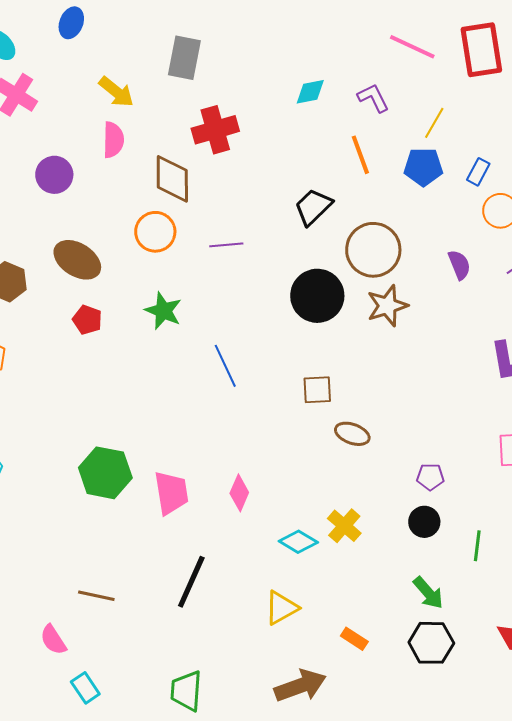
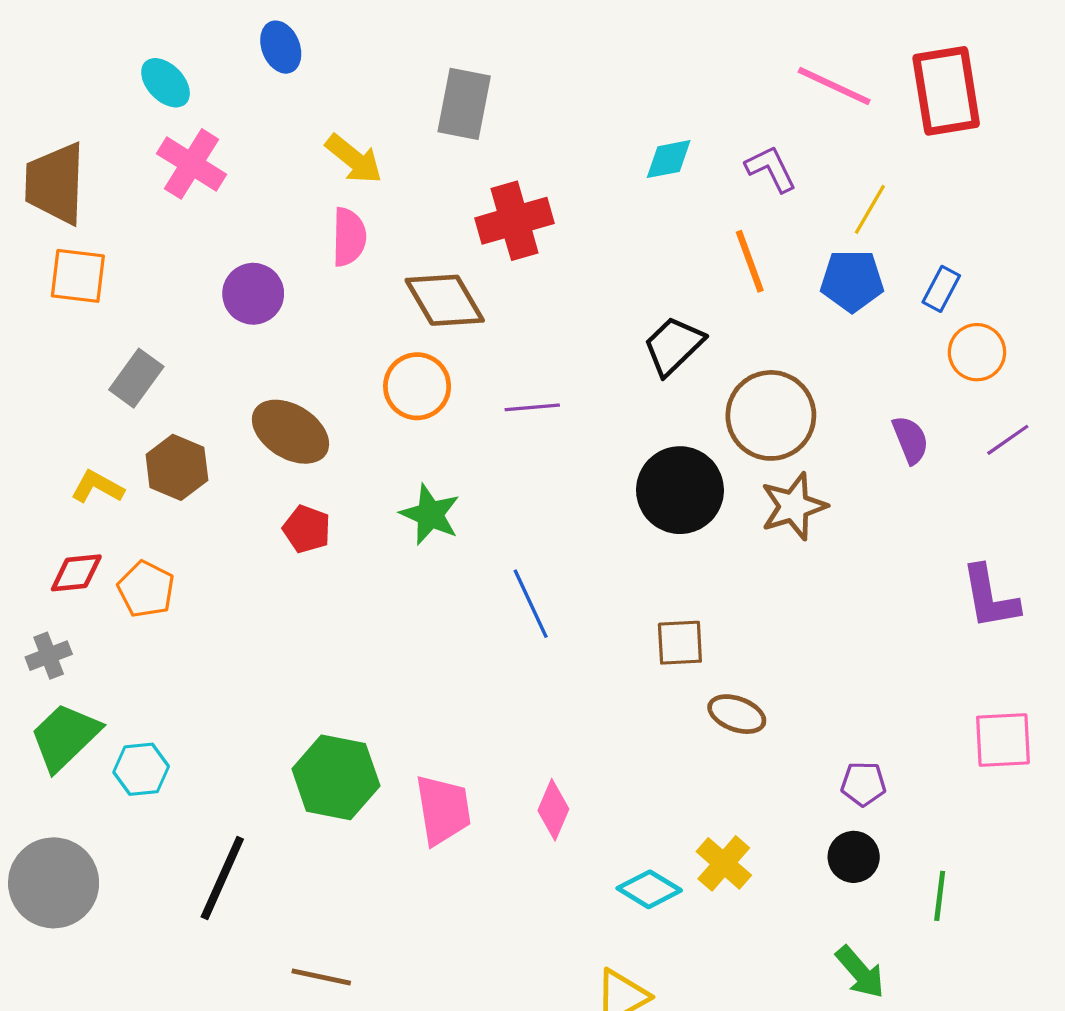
blue ellipse: (71, 23) -> (281, 47), turned -44
brown diamond: (172, 179) -> (445, 300), turned -30
black line: (191, 582) -> (222, 878), moved

